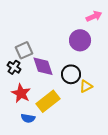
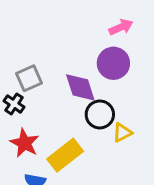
pink arrow: (94, 16) -> (121, 27), moved
purple diamond: (43, 66) -> (80, 87), moved

